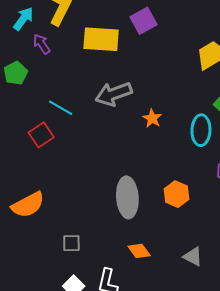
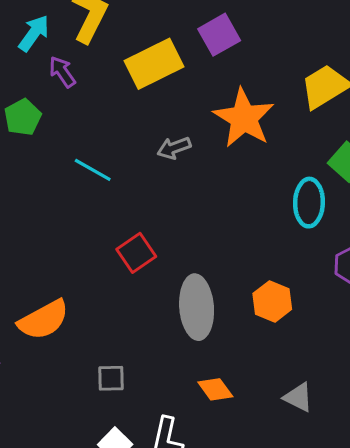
yellow rectangle: (101, 39) -> (154, 64), turned -30
gray arrow: (114, 94) -> (174, 148), size x0.6
orange star: (152, 118) -> (244, 118), moved, size x2.0
red square: (41, 135) -> (136, 253), moved

